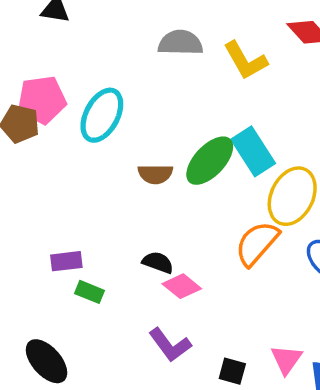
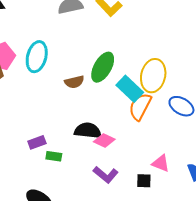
cyan rectangle: (253, 151) -> (130, 89), moved
black semicircle: (158, 262) -> (88, 131), size x1.5
pink triangle: (286, 359) -> (161, 163), moved, turned -30

